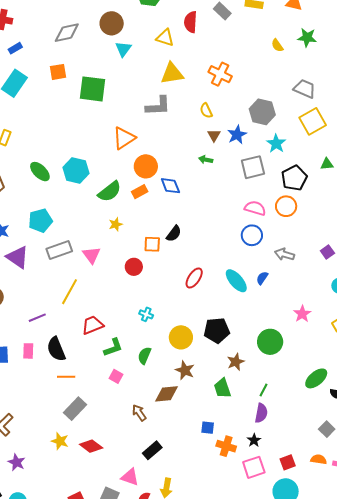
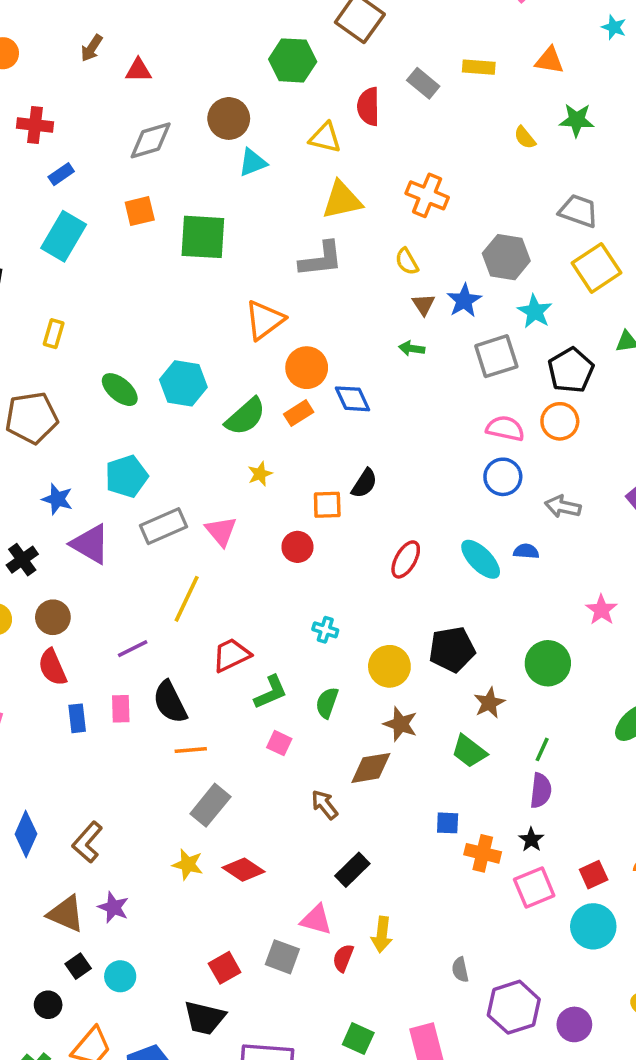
cyan triangle: (123, 49) -> (253, 162), turned 36
blue semicircle: (262, 278) -> (526, 551), turned 64
green trapezoid: (222, 388) -> (469, 751), turned -30

